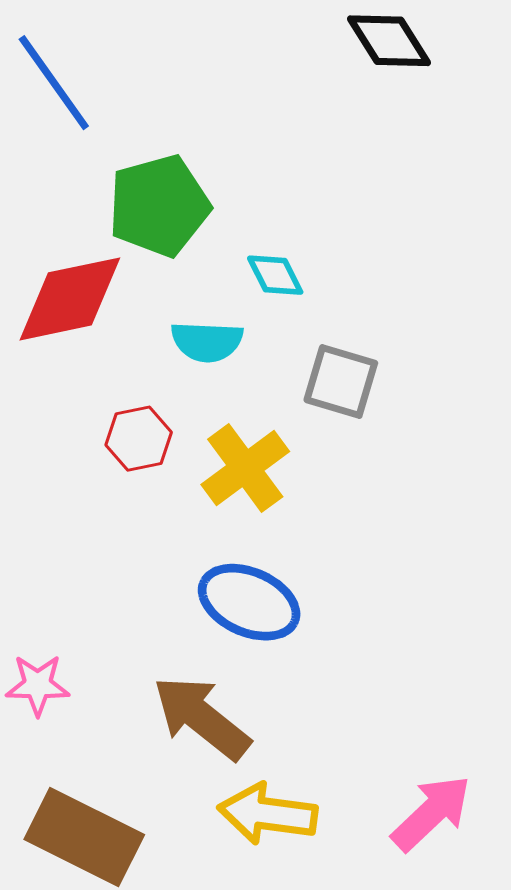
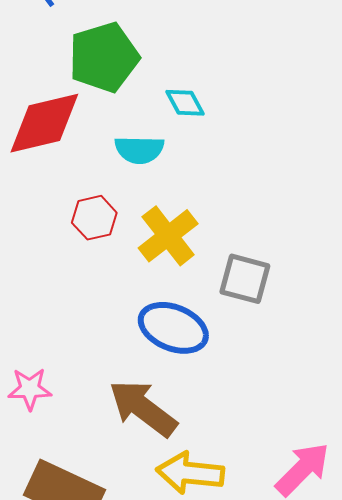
gray square: (341, 382) -> (245, 279), moved

